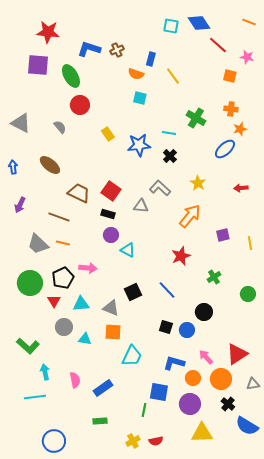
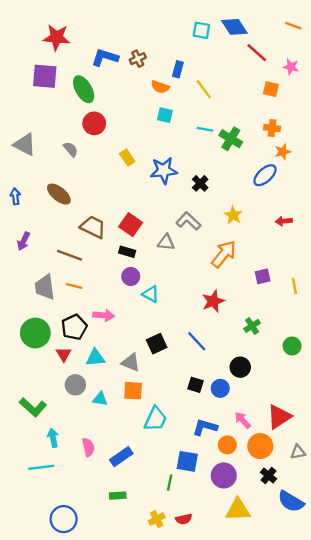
cyan line: (169, 133) -> (205, 129), moved
gray trapezoid: (38, 244) -> (45, 287), turned 40

